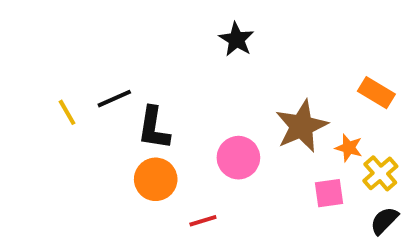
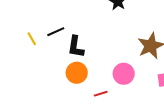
pink circle: (238, 158) -> (124, 74), moved

